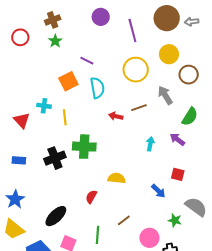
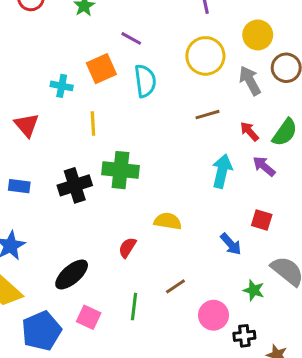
gray arrow: (165, 95) -> (250, 81), moved
cyan cross: (44, 106) -> (62, 86), moved
red arrow: (116, 116) -> (249, 131), moved, turned 32
cyan arrow: (150, 144) -> (222, 171), size x1.5

